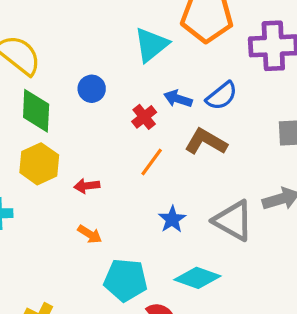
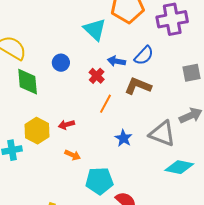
cyan triangle: (151, 45) -> (95, 29), turned -30
yellow hexagon: (39, 164) -> (37, 131), moved
cyan diamond: (197, 278) -> (179, 167), moved

